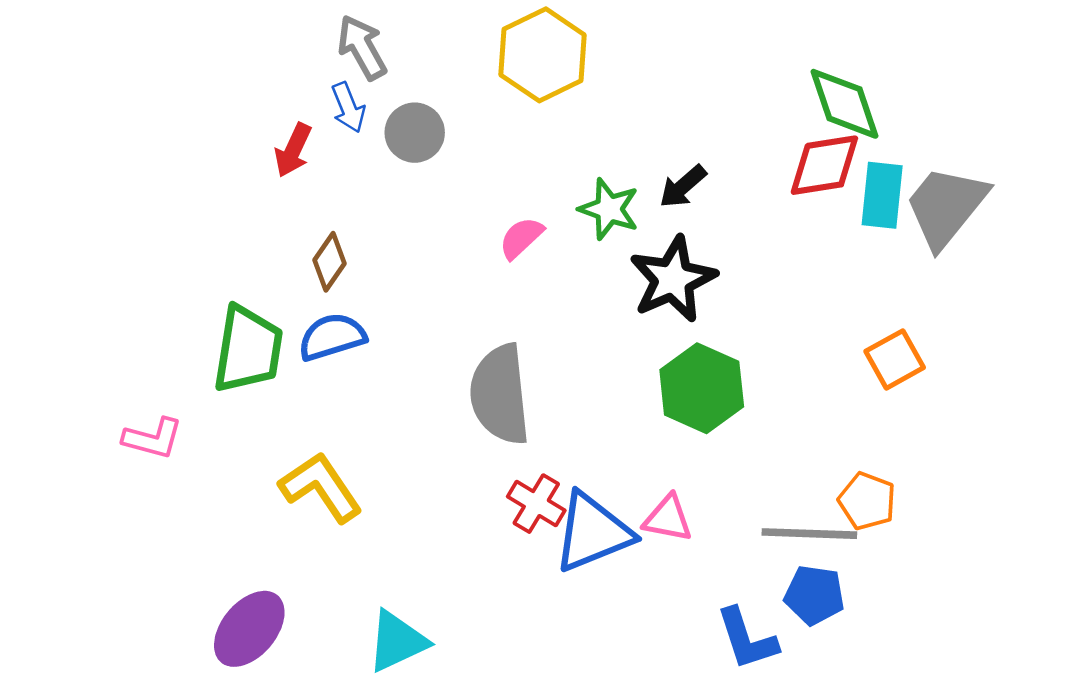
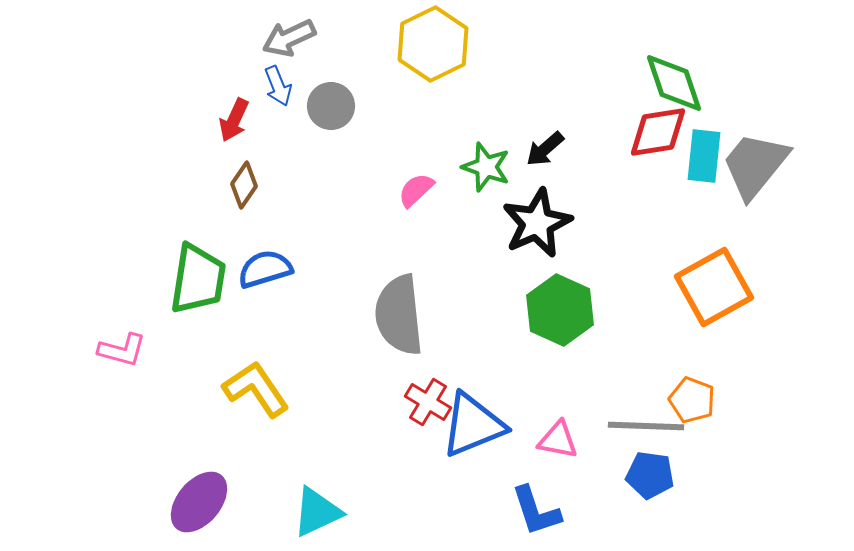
gray arrow: (362, 47) -> (289, 38), turned -86
brown diamond: (329, 262) -> (244, 185), moved
orange square: (895, 359) -> (714, 287), size x1.6
pink triangle: (668, 519) -> (558, 440), moved
blue L-shape: (747, 639) -> (536, 511), moved

